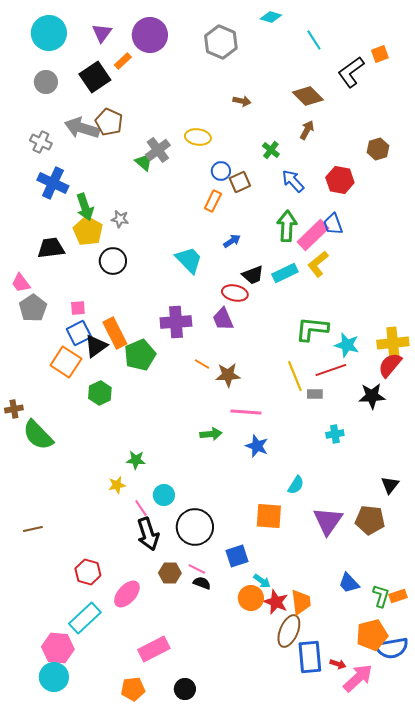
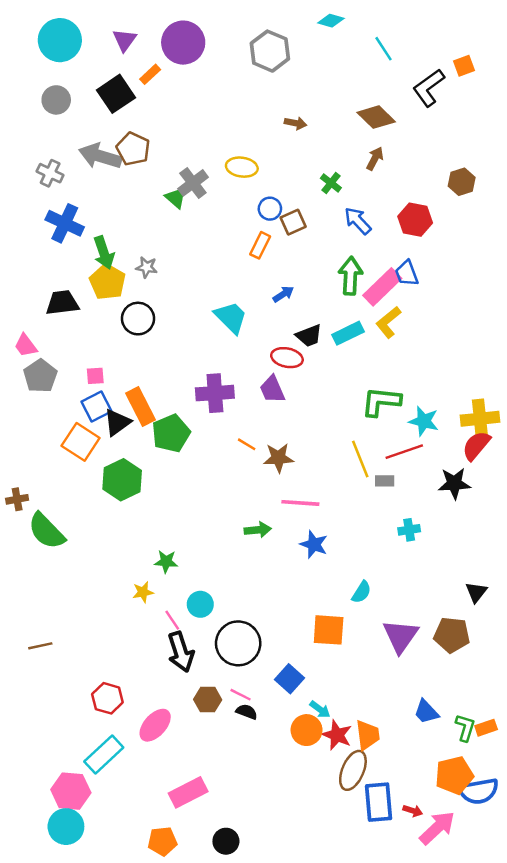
green hexagon: (100, 393) -> (122, 480), size x1.4
blue square: (237, 556) -> (289, 679), turned -30

